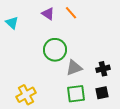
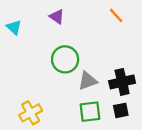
orange line: (71, 13) -> (116, 15), moved
black cross: (103, 69) -> (122, 82), size x1.5

